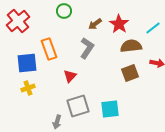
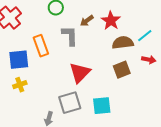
cyan line: (153, 28) -> (145, 36), moved
gray L-shape: (87, 48) -> (70, 36), moved, turned -35
red triangle: (70, 76) -> (80, 73), moved, size x1.6

